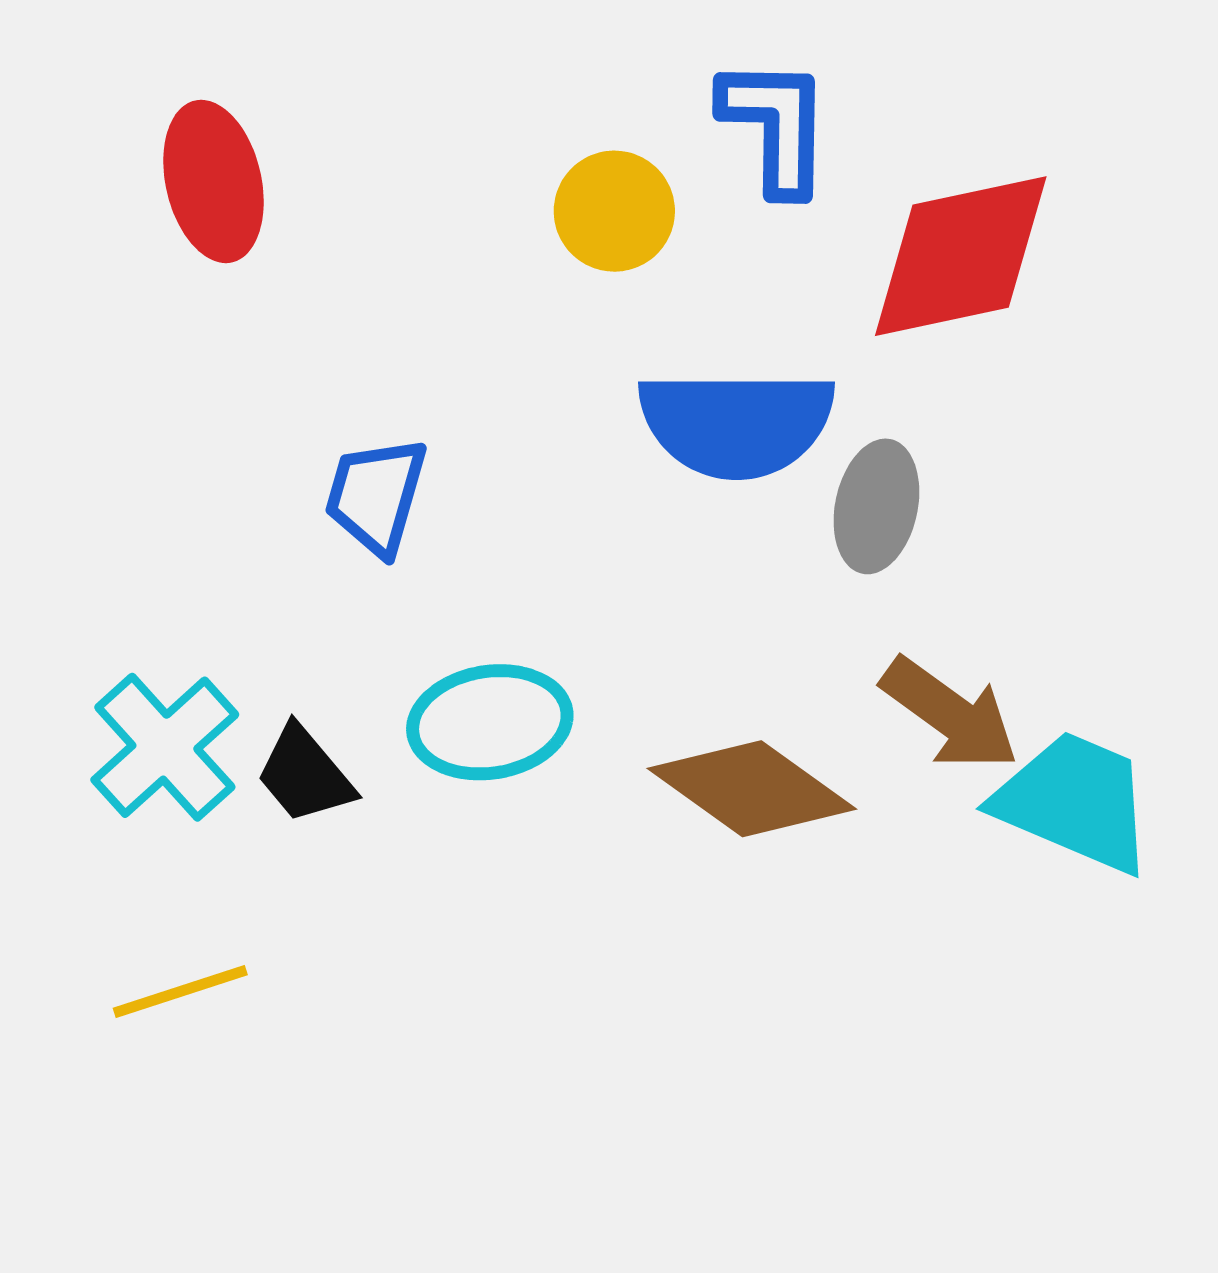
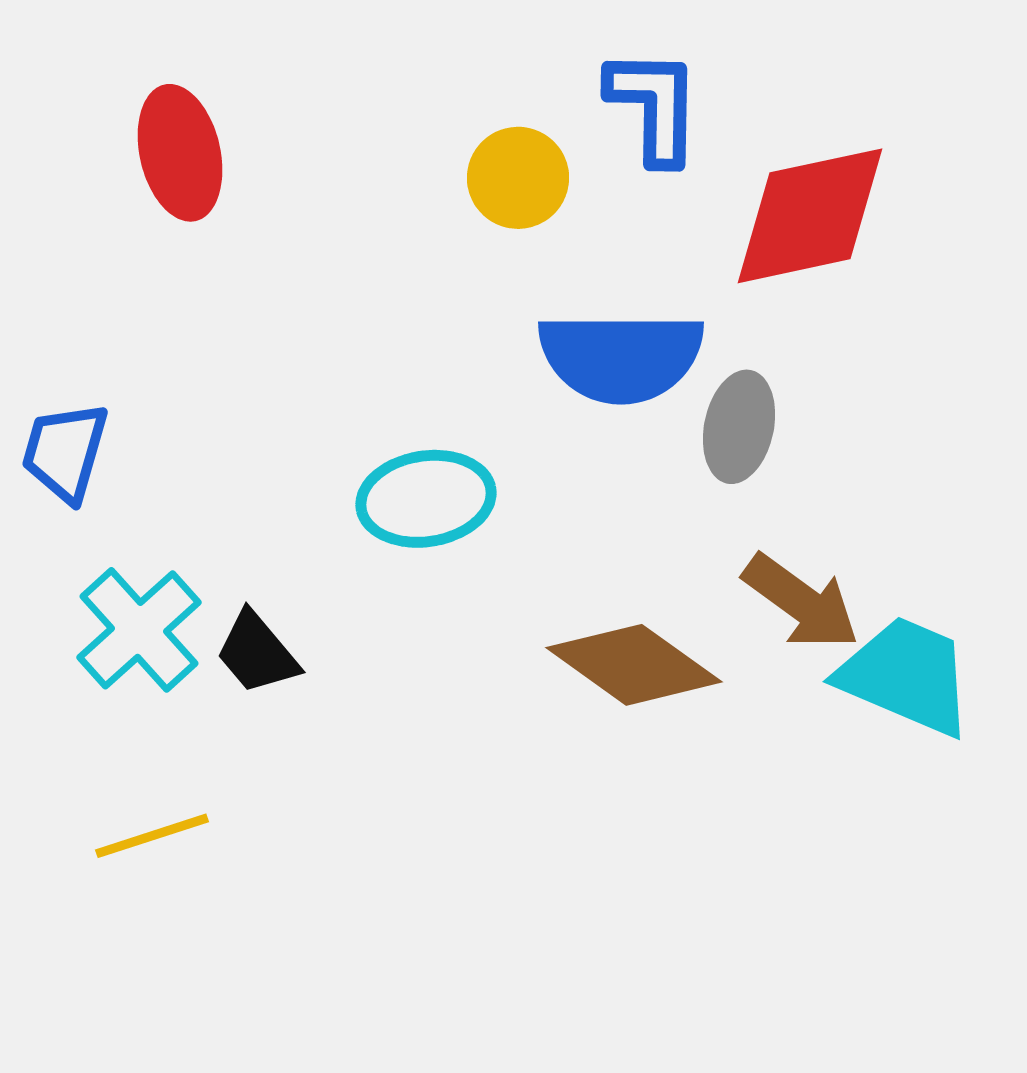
blue trapezoid: (376, 496) -> (65, 452), moved
cyan ellipse: (490, 722) -> (426, 499), moved

